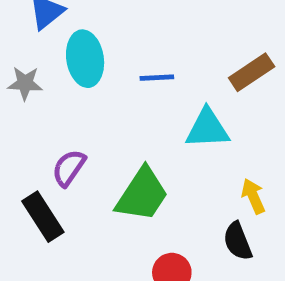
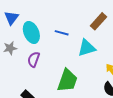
blue line: (157, 78) -> (62, 33), turned 32
purple semicircle: (69, 168) -> (34, 59), moved

